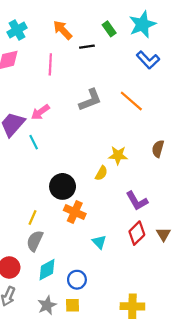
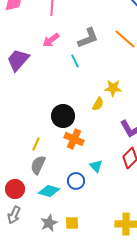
pink arrow: (40, 112) -> (51, 40), moved
cyan line: (34, 142) -> (75, 61), moved
cyan diamond: (47, 270) -> (49, 191), turned 45
blue circle: (77, 280) -> (76, 181), moved

